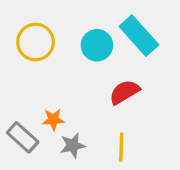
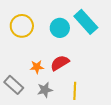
red semicircle: (124, 92) -> (60, 63), moved
orange star: (53, 120) -> (37, 67), moved

